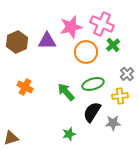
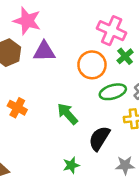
pink star: (71, 27) -> (27, 21), moved, turned 30
green ellipse: (93, 84) -> (113, 92), moved
gray star: (113, 123) -> (125, 165), moved

